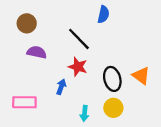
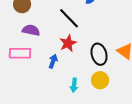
red star: (78, 67) -> (68, 43), turned 30
pink rectangle: (24, 102) -> (20, 53), moved

